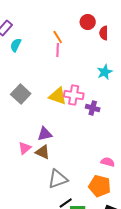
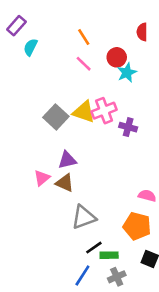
red circle: (88, 22) -> (117, 57), moved
pink line: (58, 50) -> (84, 64), moved, turned -48
cyan star: (105, 72) -> (127, 73), moved
gray square: (21, 94) -> (56, 117), moved
pink cross: (74, 95) -> (104, 111), turned -30

